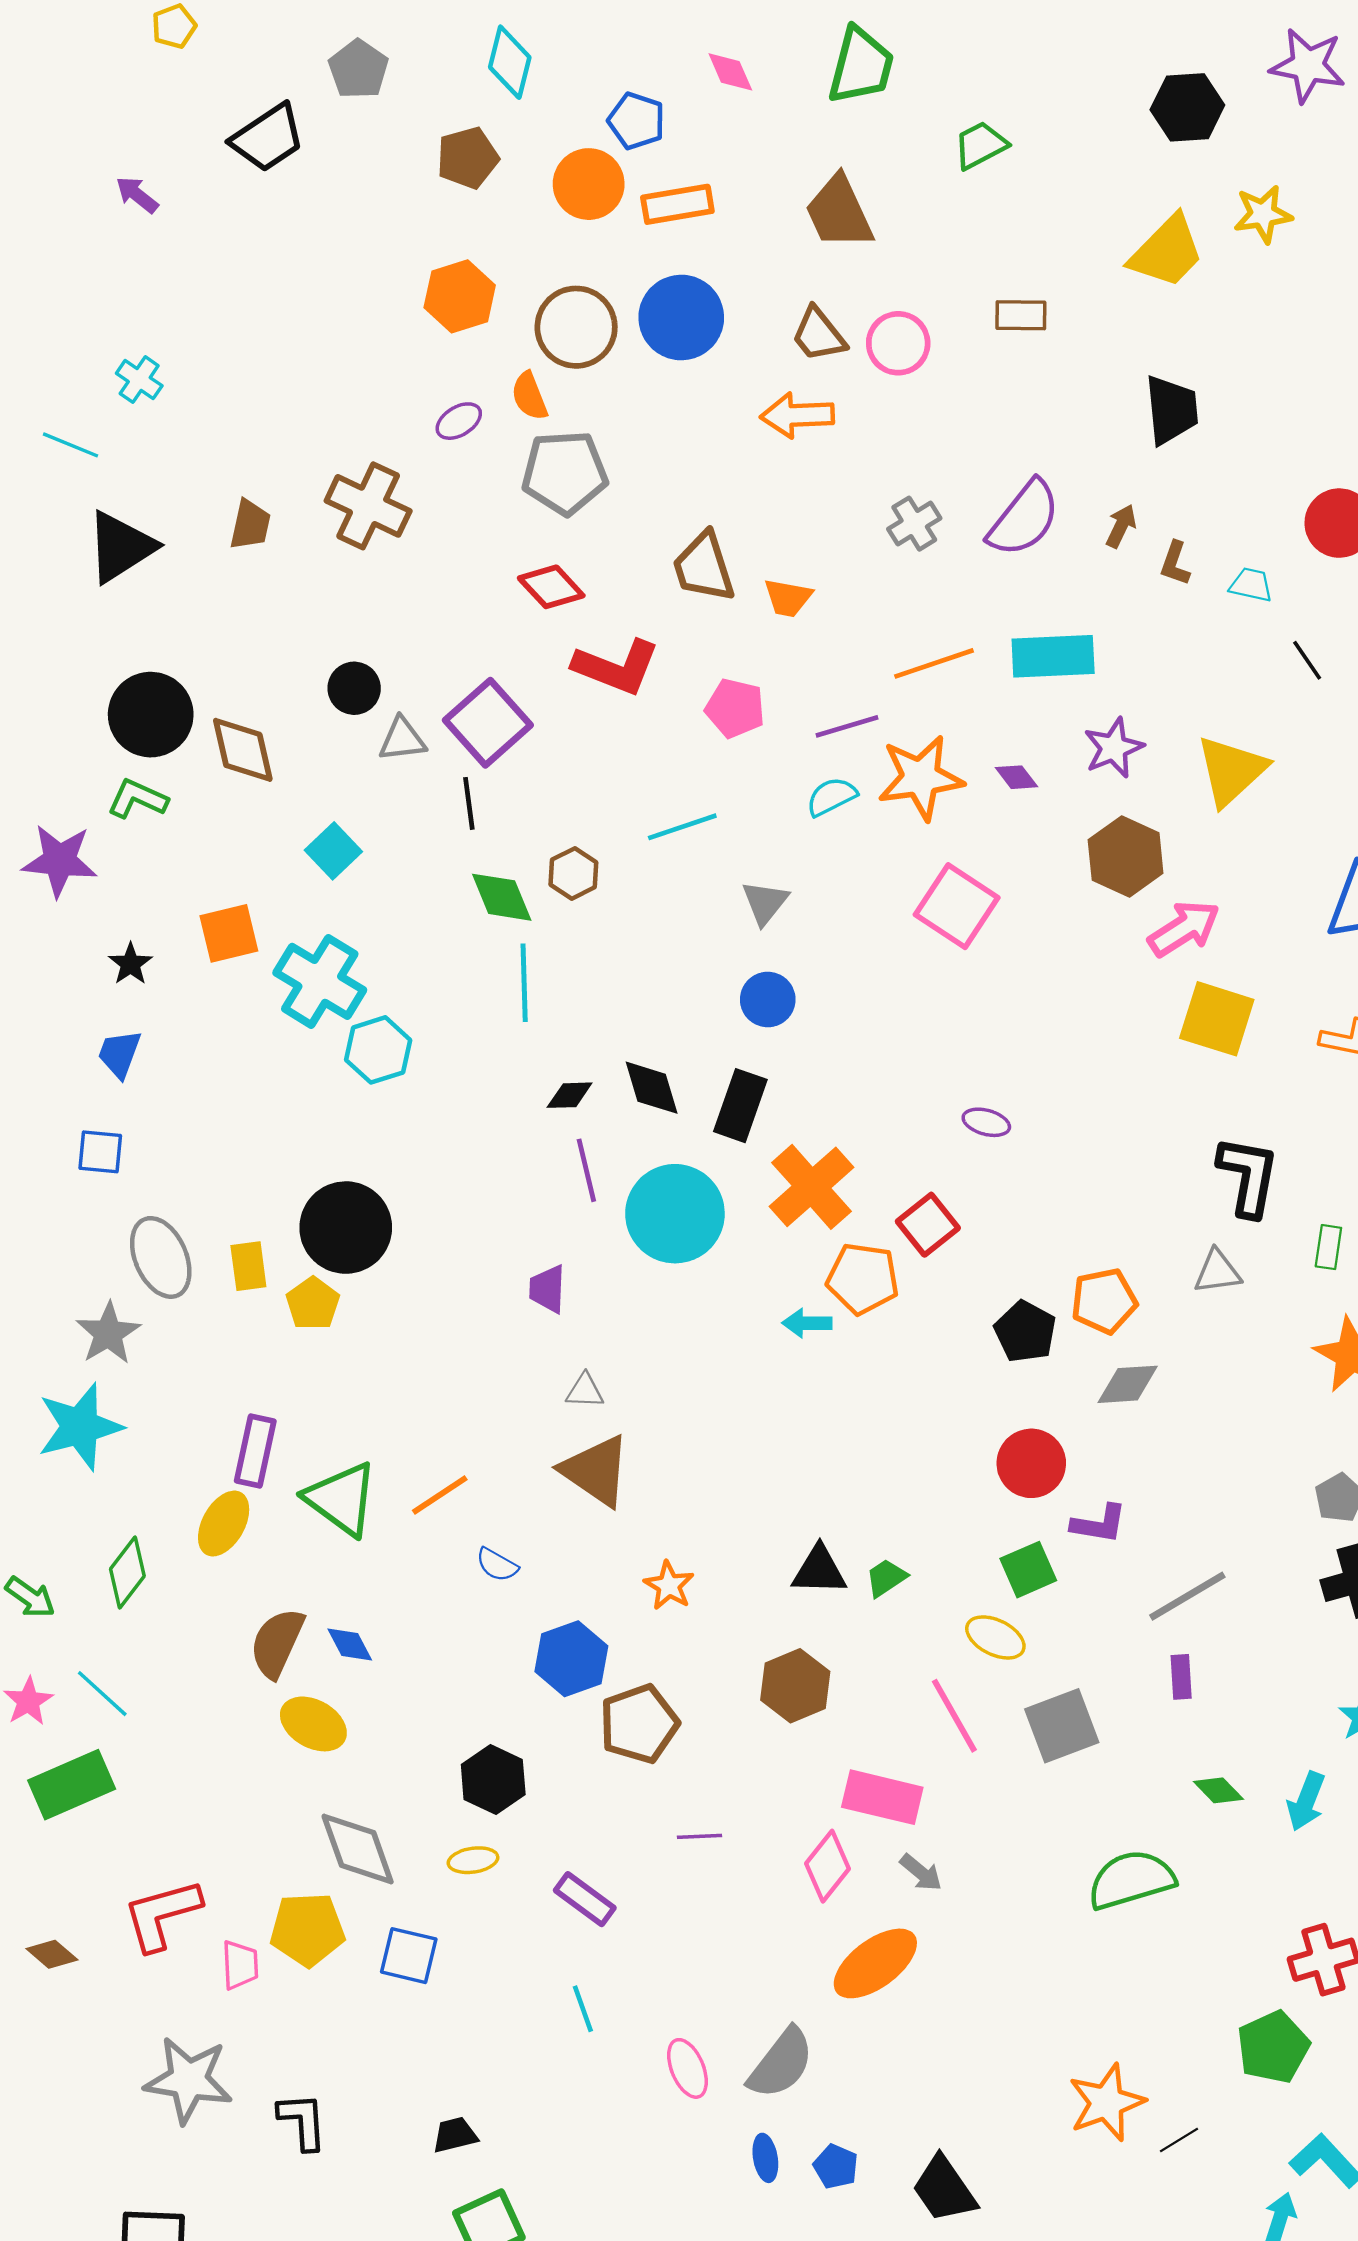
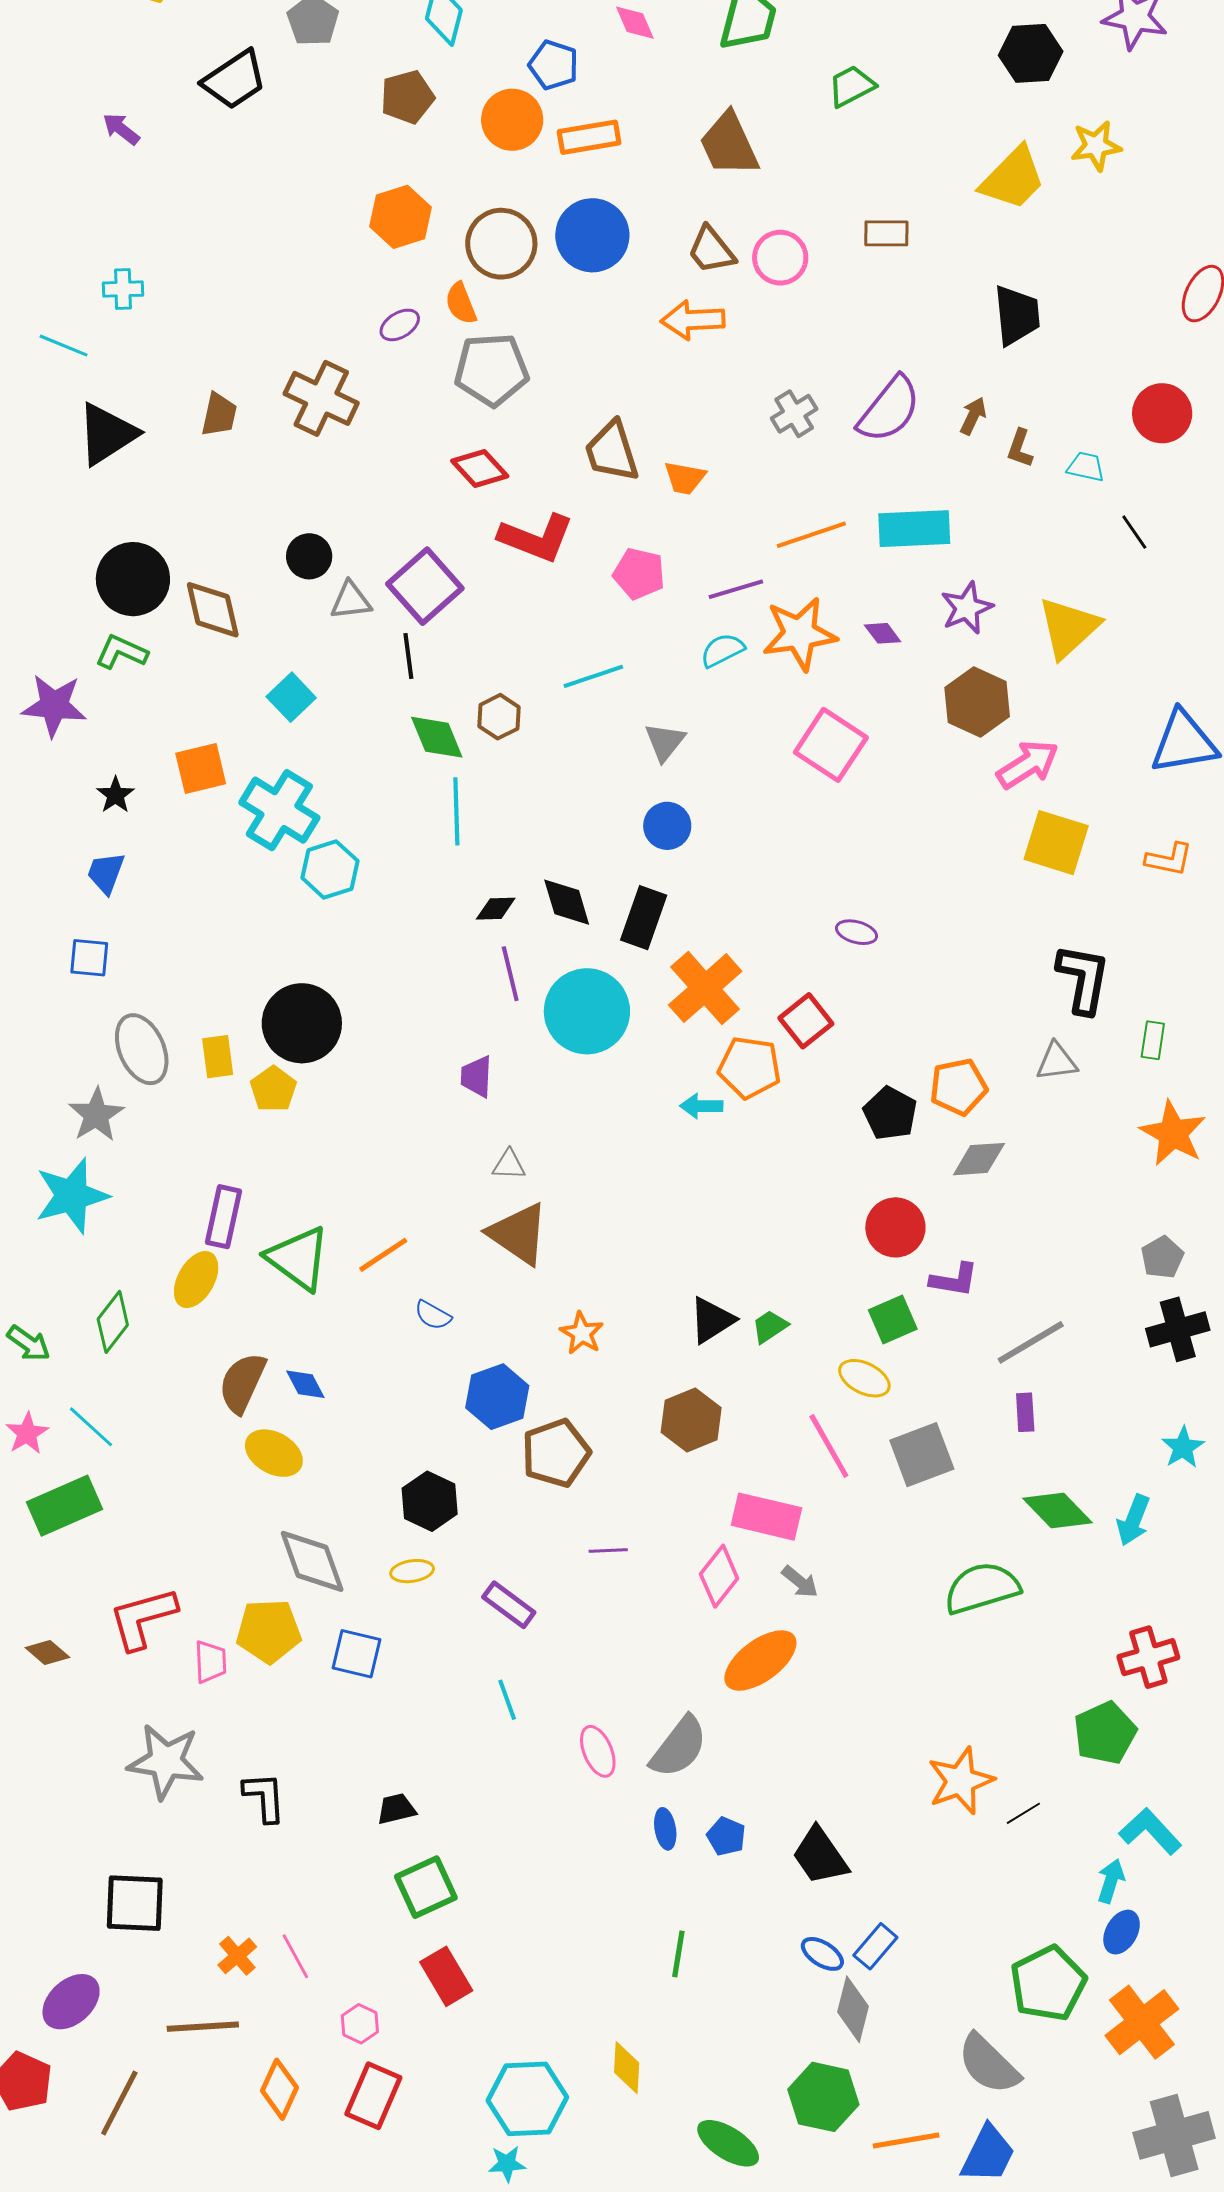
cyan cross: (139, 380) -> (123, 289), turned -36
black triangle: (819, 1570) -> (712, 1320), turned -34
green diamond: (1218, 1790) -> (1057, 1511), size x1.6

